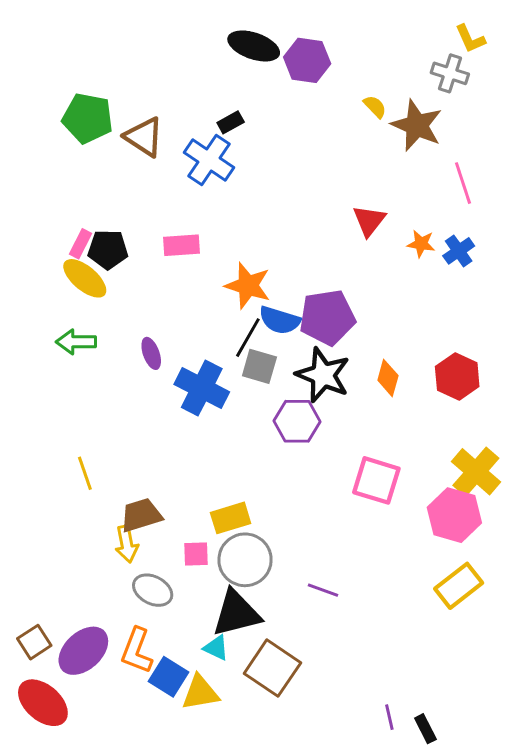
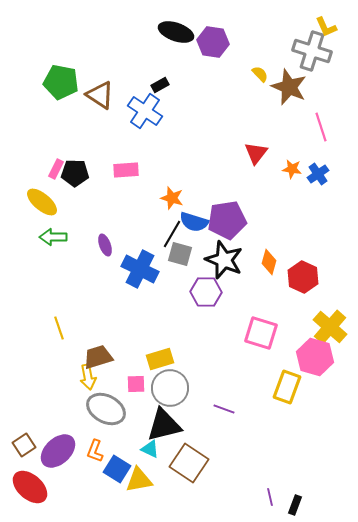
gray cross: (450, 73) -> (312, 51), size x1.5
yellow ellipse: (85, 278) -> (42, 202), moved
orange star: (248, 286) -> (172, 198), size x0.7
red hexagon: (457, 376) -> (303, 277), moved
yellow rectangle: (459, 586) -> (287, 387), moved, turned -32
gray ellipse: (153, 590) -> (106, 409), size x1.4
orange L-shape: (137, 651) -> (95, 451), size x0.7
black rectangle: (425, 729) -> (295, 505), turned 48

